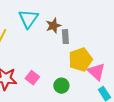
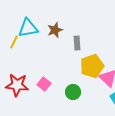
cyan triangle: (28, 19) -> (28, 28), moved, turned 45
brown star: (53, 26) -> (55, 30), moved

